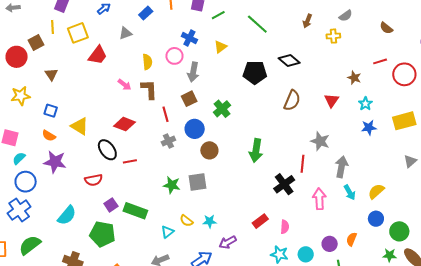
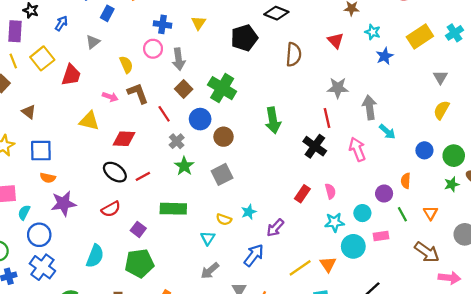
green cross: (222, 109) -> (222, 88), size x1.4
blue square: (51, 111) -> (41, 151), size x1.5
yellow triangle: (80, 126) -> (89, 121), moved
green star: (172, 185) -> (184, 166), moved, turned -30
yellow semicircle: (376, 191) -> (441, 110), moved
green rectangle: (135, 211) -> (173, 209), moved

